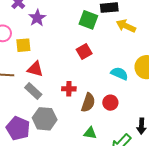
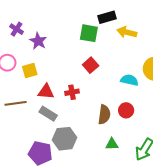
red cross: (69, 89) -> (72, 92), moved

